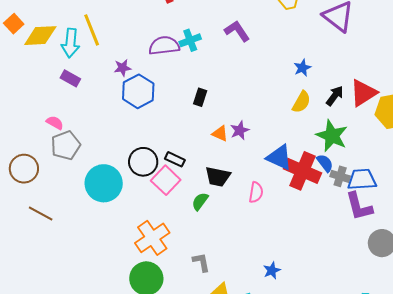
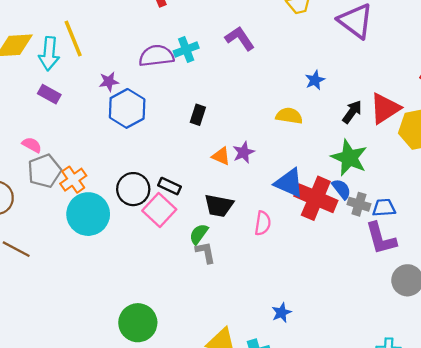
yellow semicircle: (301, 102) -> (289, 116), moved, turned -110
blue trapezoid: (362, 180) -> (384, 208), size x0.7
orange cross: (152, 238) -> (73, 180), moved, size x0.7
gray L-shape: (201, 262) -> (205, 252), moved

